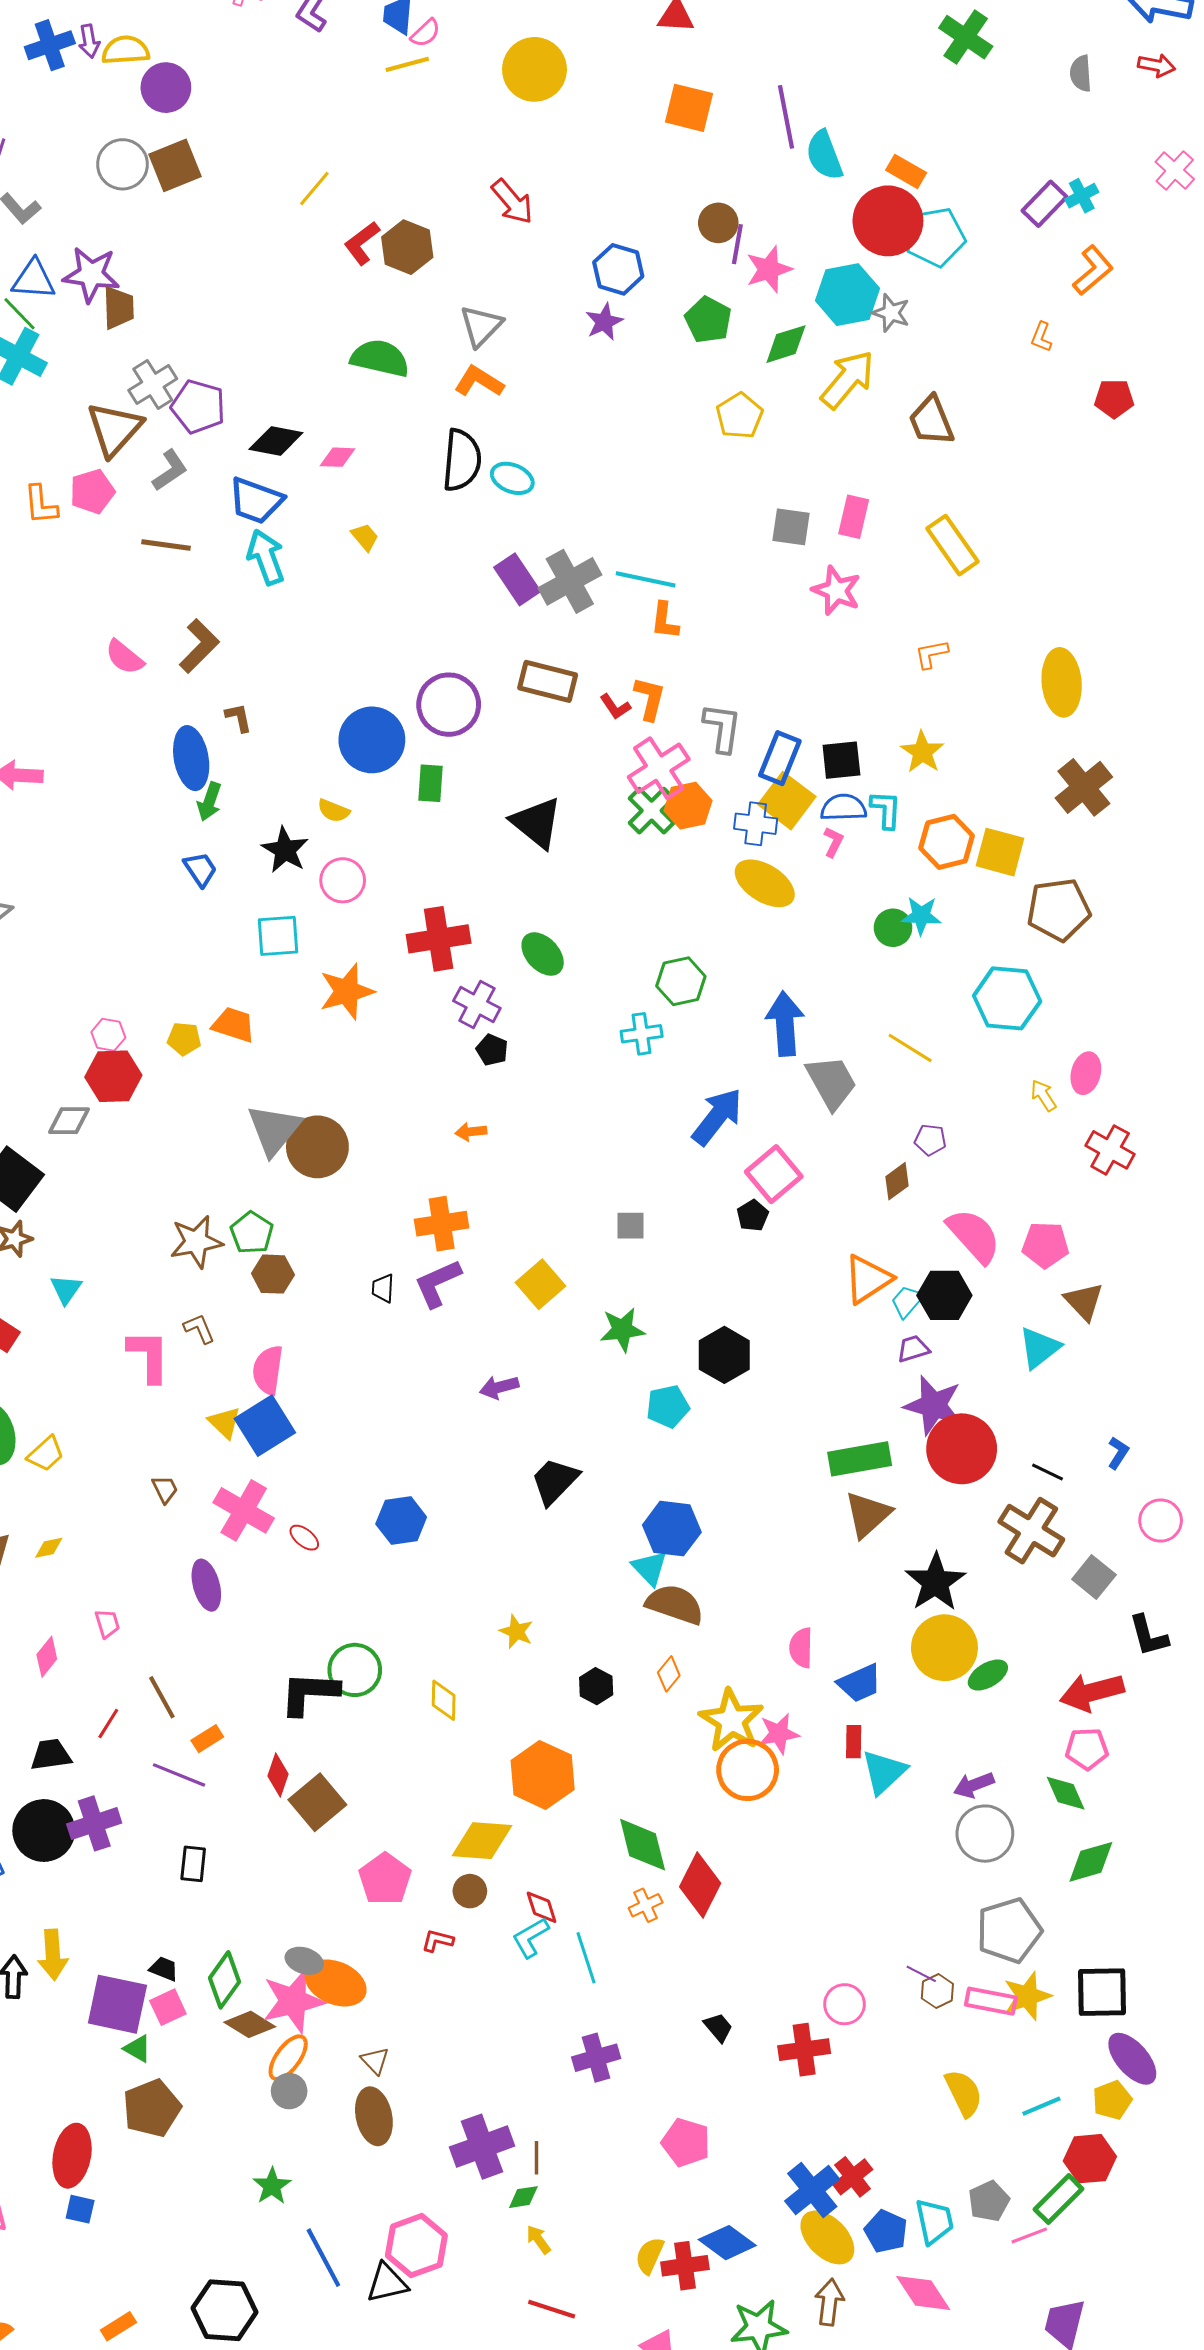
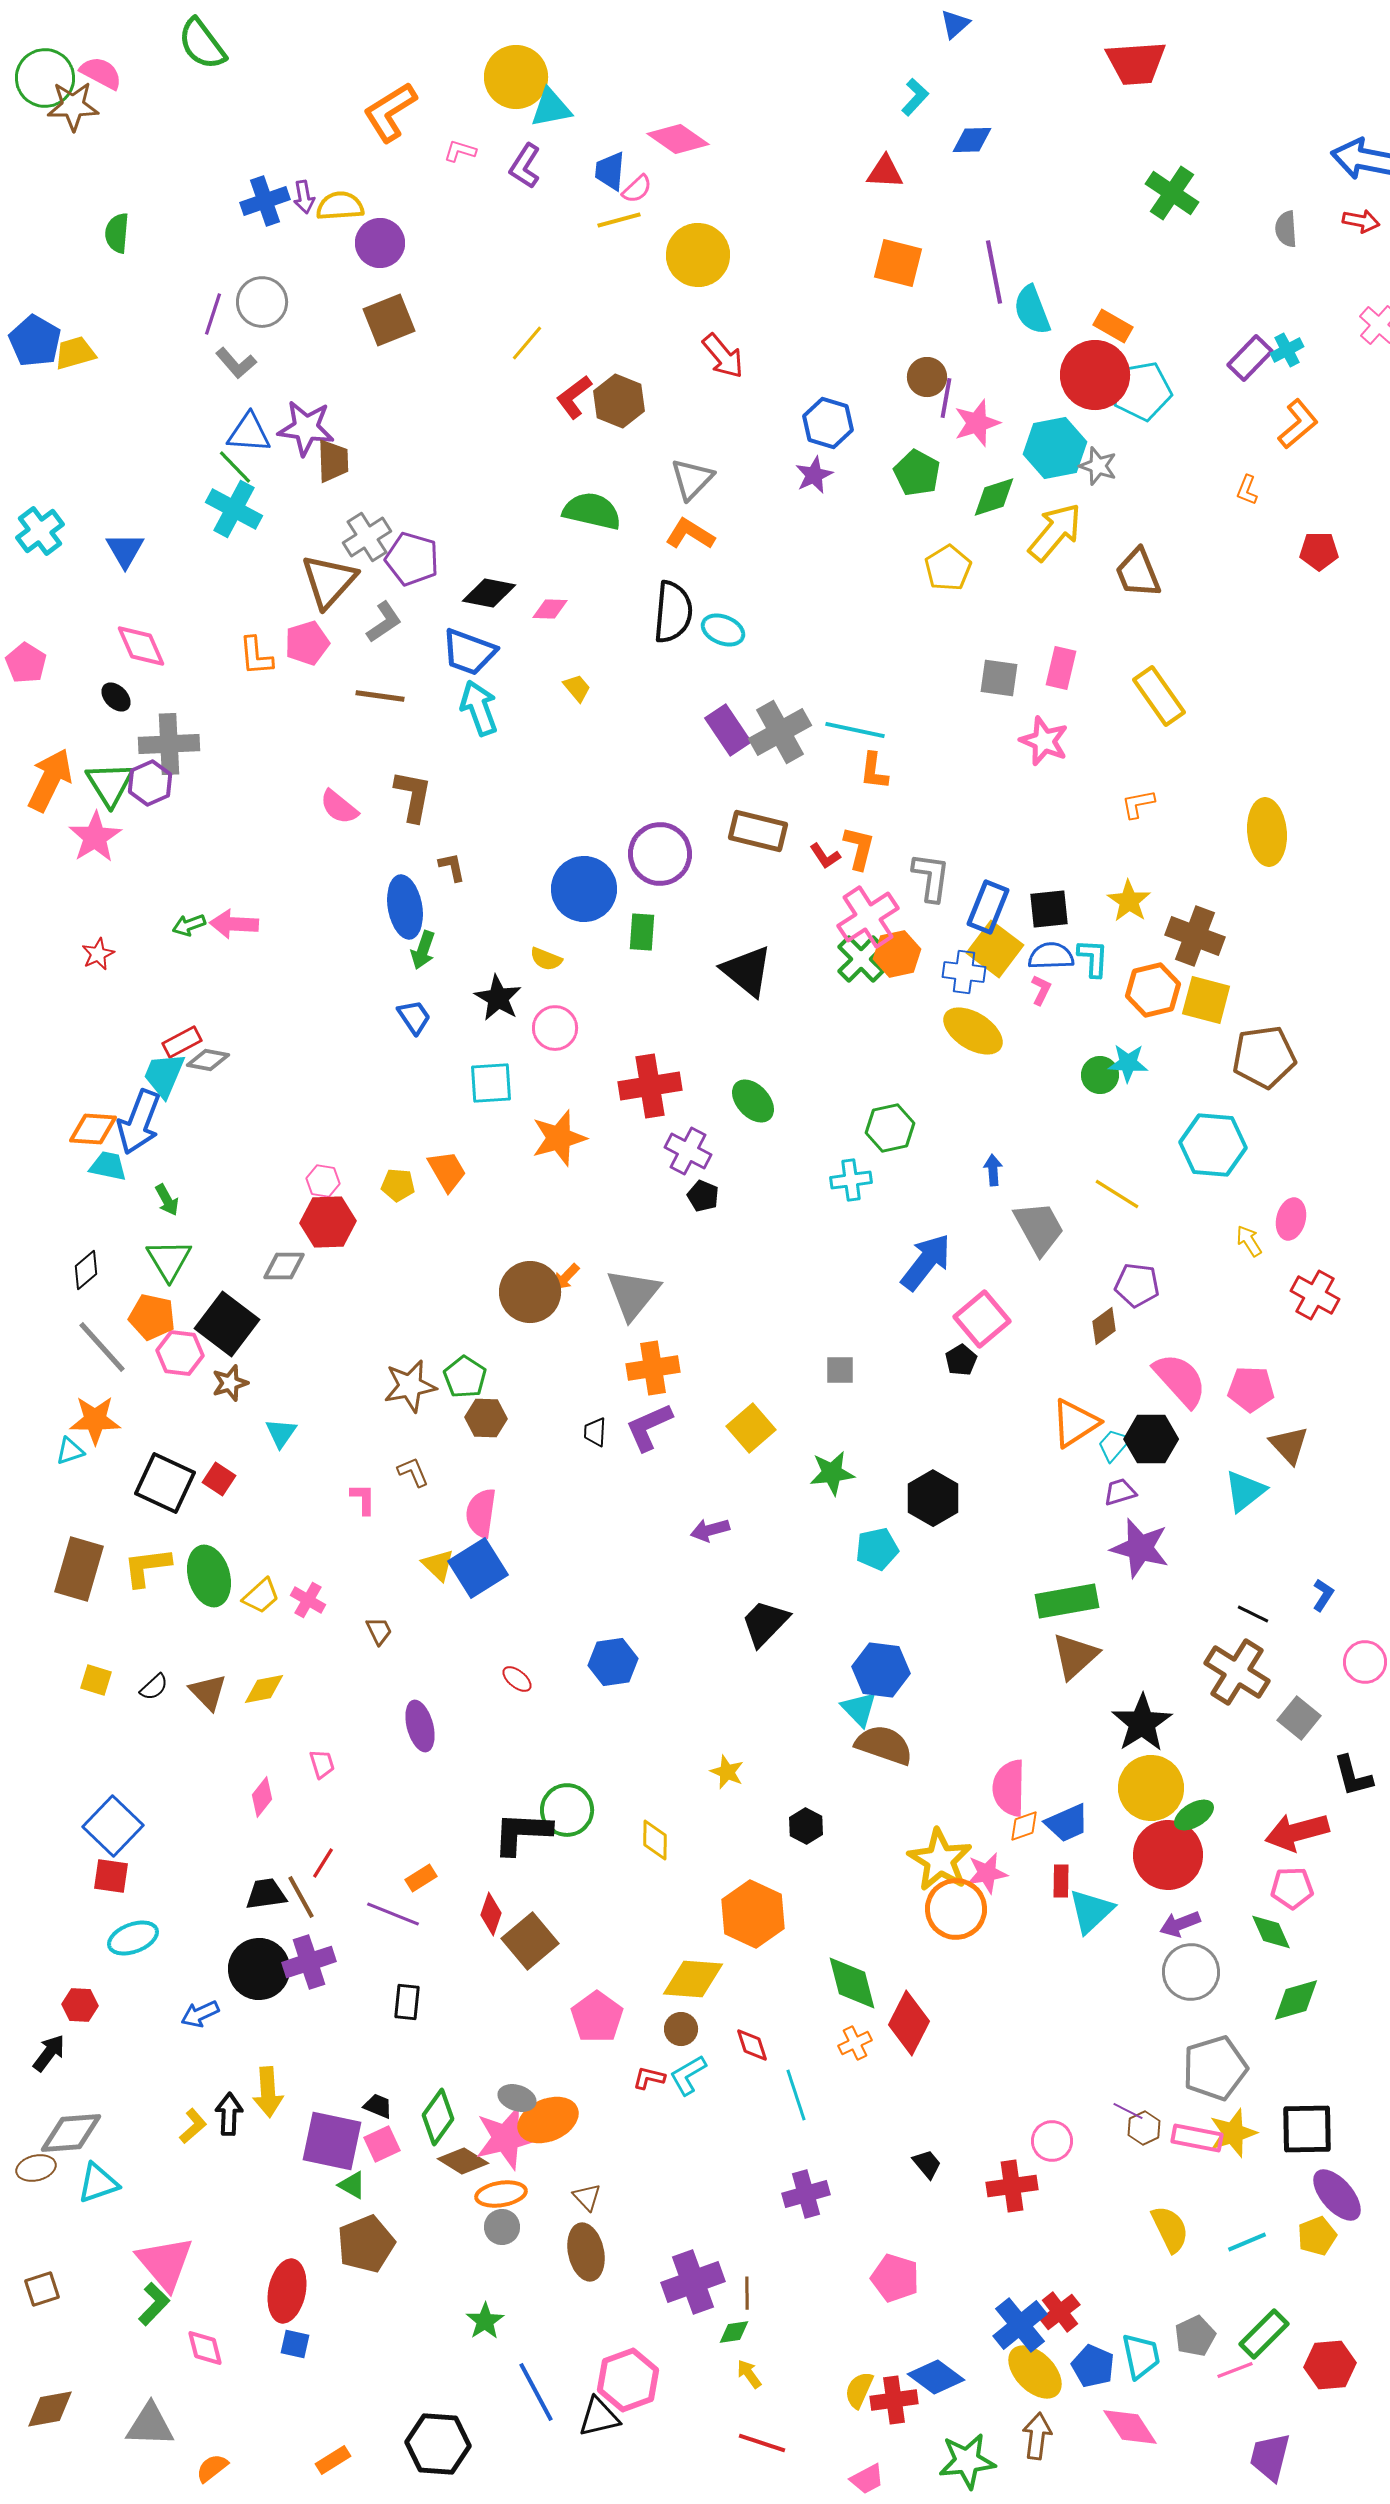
yellow circle: (534, 69) -> (698, 255), moved
gray circle: (122, 164) -> (262, 302), moved
brown L-shape: (199, 646) -> (413, 796), turned -34
brown cross: (1084, 787) -> (1195, 936), moved, turned -30
blue arrow: (785, 1024) -> (993, 1170), size x0.5
orange trapezoid: (234, 1025) -> (447, 1171), turned 42
gray triangle: (274, 1130) -> (633, 1294), moved
orange arrow: (471, 1132) -> (566, 1277), moved, turned -40
purple pentagon: (930, 1140) -> (1137, 1285), size x1.4
pink L-shape: (149, 1356) -> (363, 1499), size x0.6
red circle: (962, 1449) -> (1168, 1855), moved
pink cross: (244, 1510) -> (308, 1600), moved, size x0.6
yellow diamond: (49, 1548) -> (264, 1689), size x1.4
pink semicircle: (801, 1648) -> (1009, 1788), size x1.4
orange diamond: (669, 1674) -> (1024, 1826), moved, turned 32
brown line: (162, 1697) -> (301, 1897), moved
cyan L-shape: (530, 1938) -> (688, 2075), moved
orange ellipse: (336, 1983) -> (548, 2120), turned -46
orange ellipse: (288, 2058) -> (501, 2194), turned 45
red hexagon: (1090, 2159) -> (1330, 2365), moved

